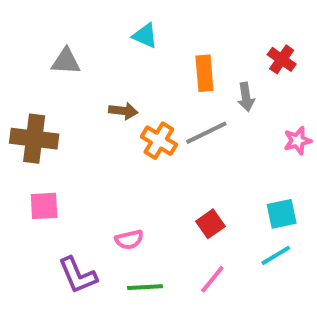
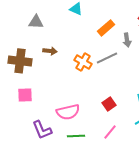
orange rectangle: (204, 73) -> (106, 28), turned 54
brown arrow: (123, 111) -> (50, 51), moved
pink semicircle: (129, 240) -> (68, 112), size x1.6

